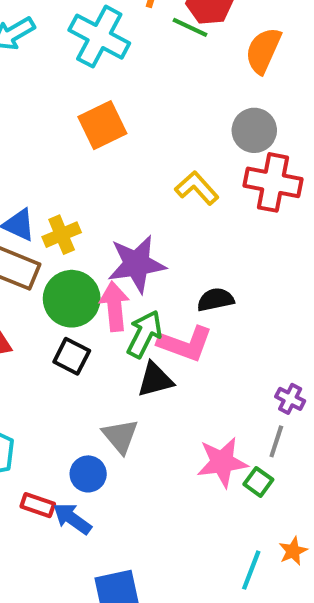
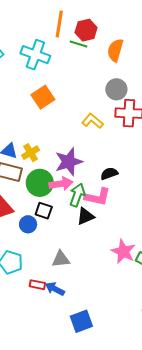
pink arrow: (115, 306) -> (61, 184), turned 95
gray triangle: (120, 436) -> (61, 259), moved, turned -48
pink star: (222, 462) -> (123, 251), turned -30
blue circle: (88, 474) -> (28, 224), moved

